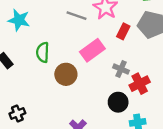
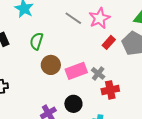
pink rectangle: (92, 50) -> (76, 71), moved
black circle: (118, 102) -> (73, 104), moved

